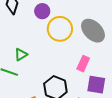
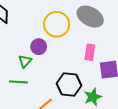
purple circle: (42, 11) -> (39, 47), moved

